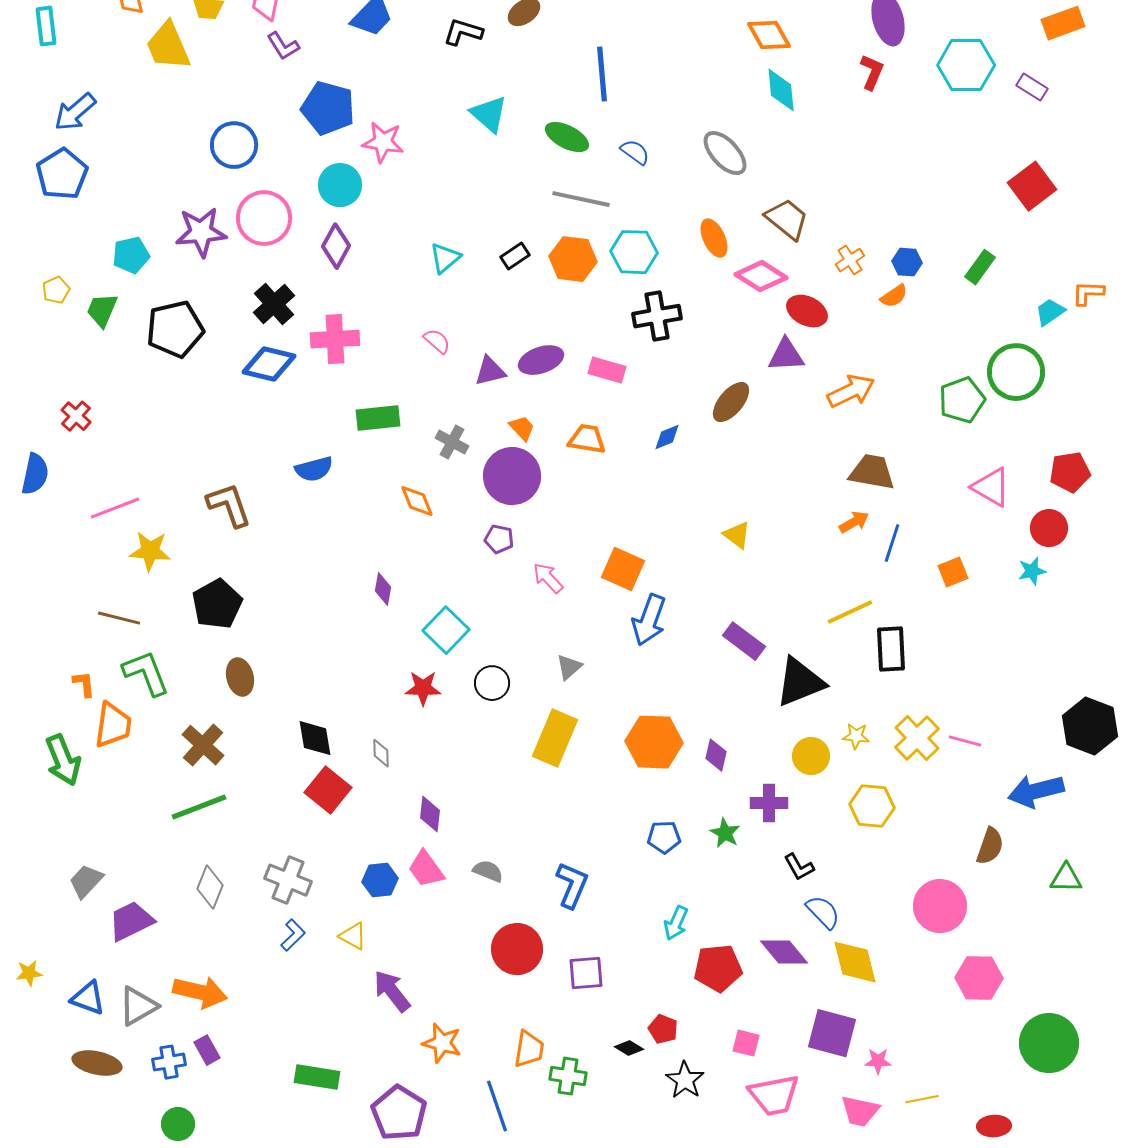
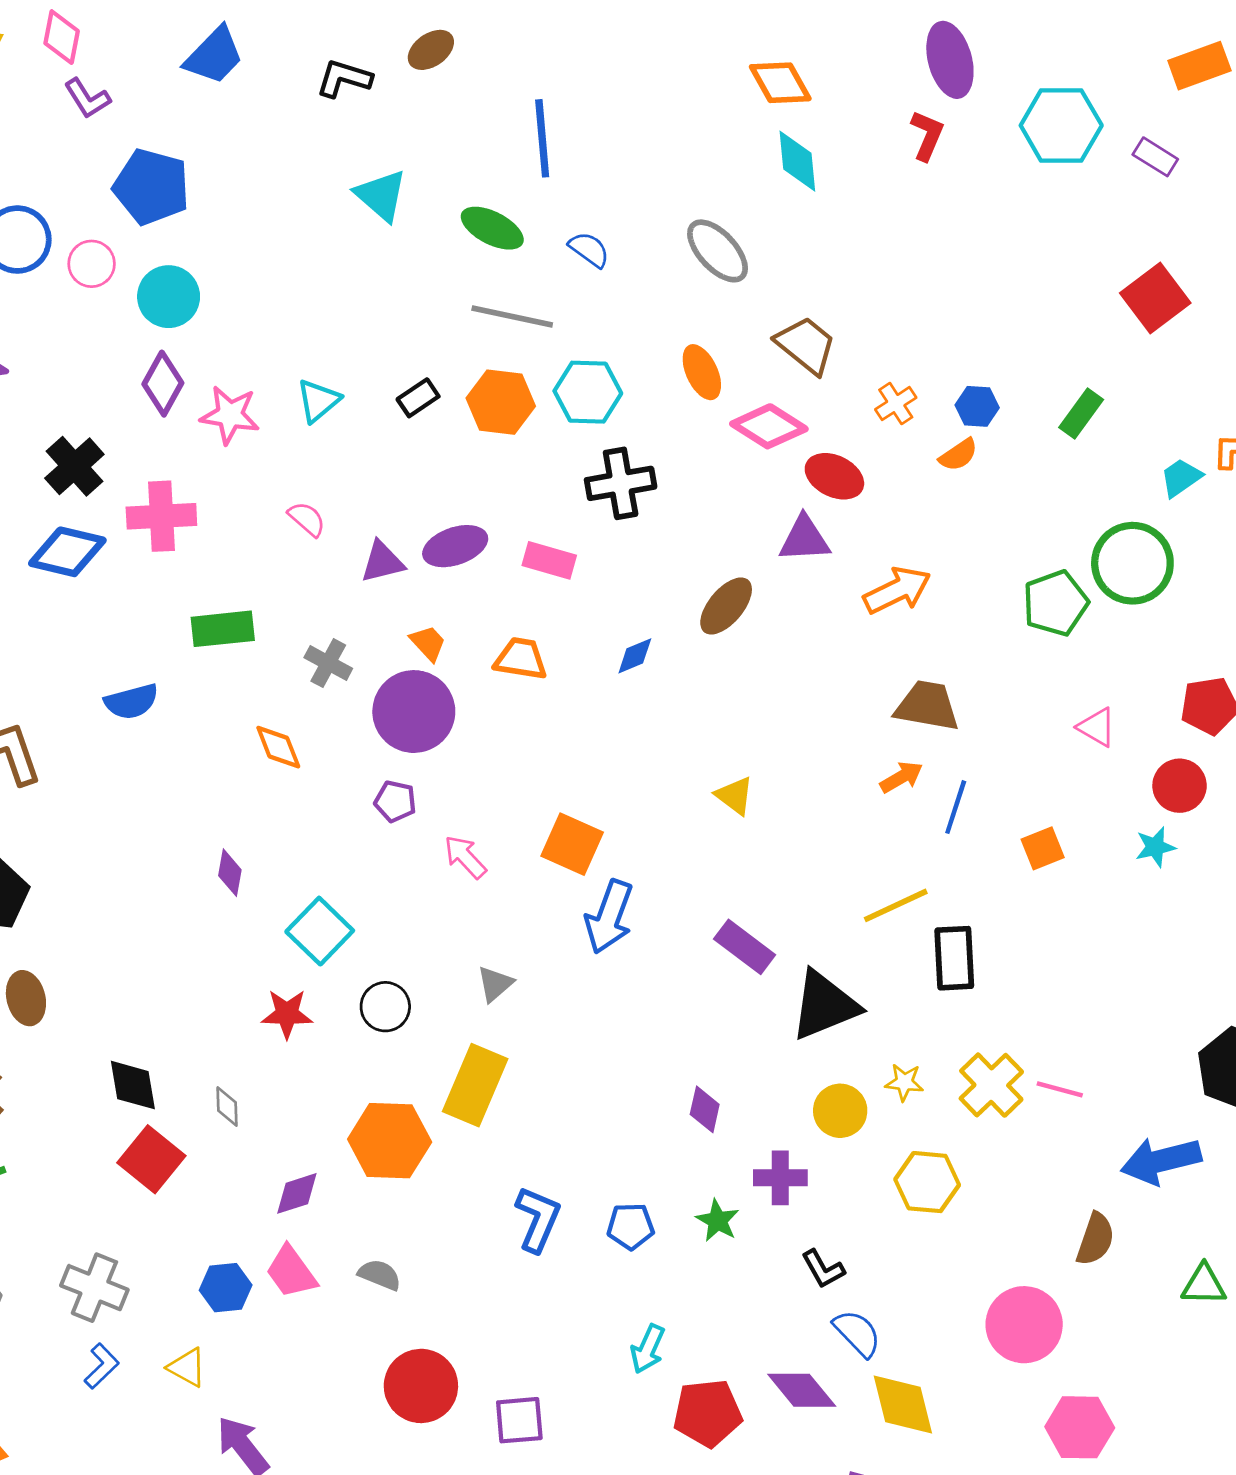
pink star: (383, 142) -> (230, 415), moved
pink circle: (264, 218) -> (92, 264), moved, size x0.6
pink triangle: (991, 487) -> (1097, 727), size x0.7
orange hexagon: (654, 742) -> (390, 1141), moved
purple diamond: (430, 814) -> (297, 1193), turned 66
blue L-shape: (572, 885) -> (538, 1219), moved

